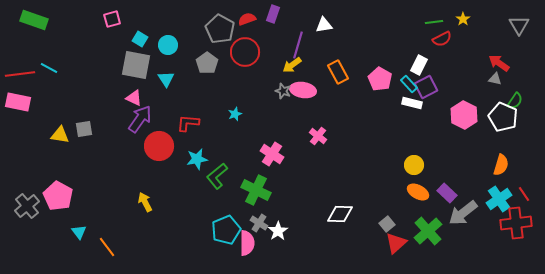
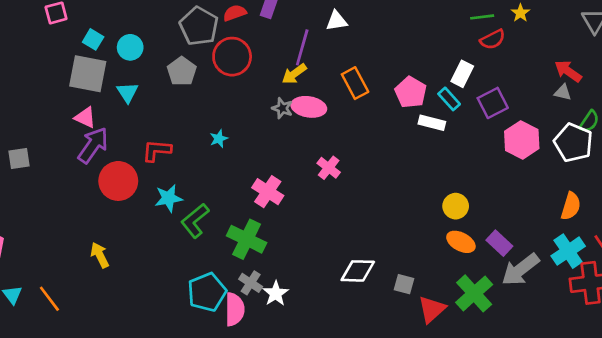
purple square: (426, 87) -> (493, 103), moved
white rectangle: (412, 103) -> (432, 123), moved
gray square: (387, 224) -> (404, 284), moved, turned -35
orange line: (107, 247) -> (49, 299), moved

